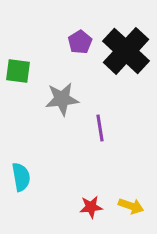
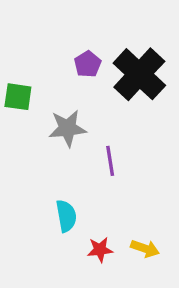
cyan semicircle: (21, 177) -> (66, 216), moved

